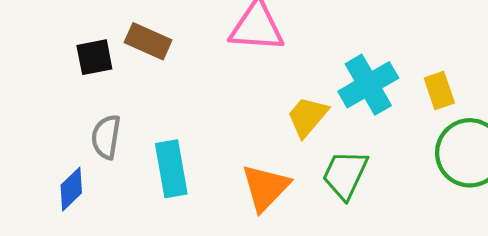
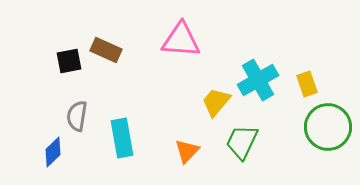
orange triangle: (265, 188) -> (187, 151), size x0.7

